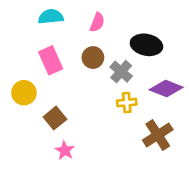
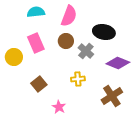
pink semicircle: (97, 22) -> (69, 16), size x1.5
yellow circle: (24, 93) -> (14, 57), moved
yellow cross: (127, 103) -> (78, 79), moved
pink star: (65, 150) -> (59, 107), moved

